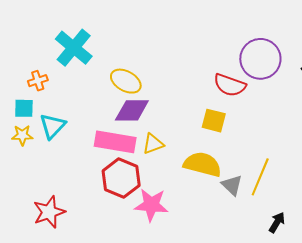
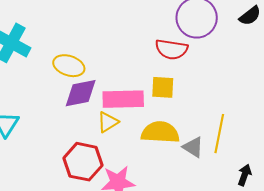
pink rectangle: (115, 142) -> (123, 99), moved

